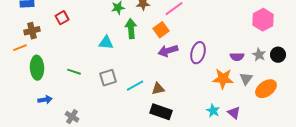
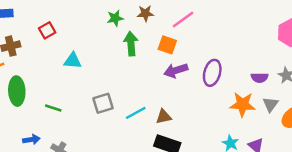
orange square: (161, 30) -> (167, 45), turned -35
cyan triangle: (106, 43) -> (73, 61), moved
green line: (74, 72) -> (53, 108), moved
blue arrow: (45, 100) -> (31, 140), moved

